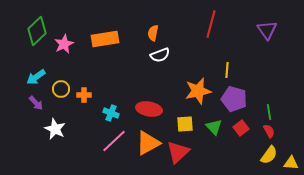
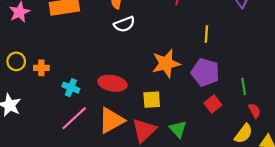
yellow line: (227, 70) -> (206, 34), moved
green triangle: (214, 127) -> (178, 129), moved
red semicircle: (269, 131) -> (254, 111), moved

